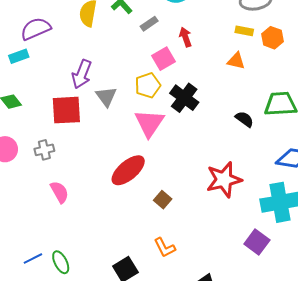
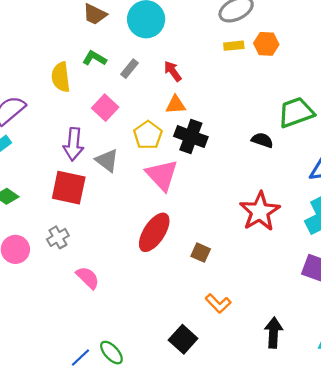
pink square: (163, 59) -> (105, 108), moved
orange triangle: (236, 61) -> (176, 105), moved
red square: (66, 110) -> (69, 188), turned 32

